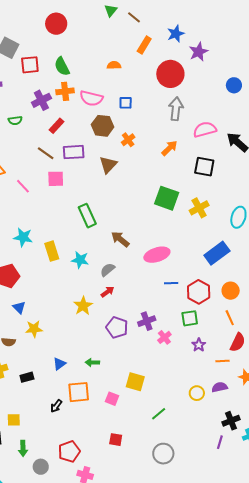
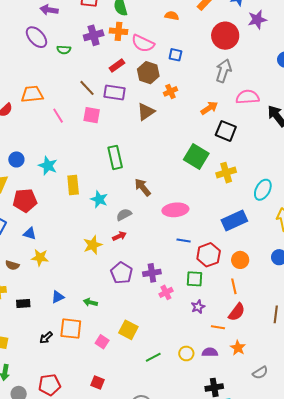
red rectangle: (56, 126) -> (117, 66), moved
black square: (204, 167) -> (226, 131), moved
blue triangle: (19, 307) -> (30, 234), turned -40
green line: (159, 414) -> (153, 357), moved

